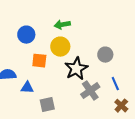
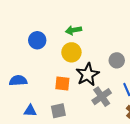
orange square: (39, 61) -> (62, 84), moved
blue triangle: (27, 88) -> (30, 111), moved

